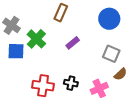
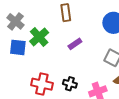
brown rectangle: (61, 13) -> (66, 13), turned -36

